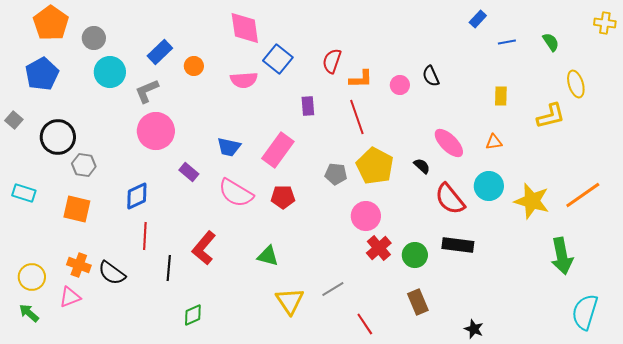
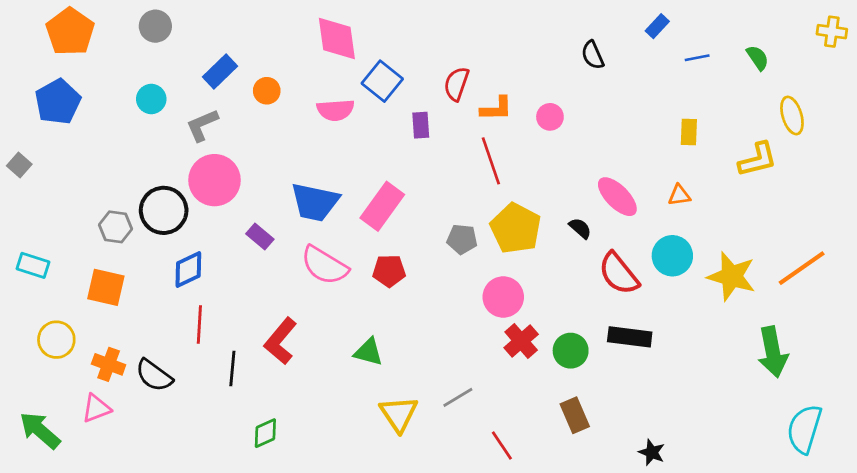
gray circle: (94, 38) -> (155, 26), moved
cyan circle: (110, 72) -> (151, 99), size x0.7
black semicircle: (431, 76) -> (593, 55), moved
purple rectangle: (308, 106) -> (421, 125), moved
black circle: (58, 137) -> (164, 210), moved
blue trapezoid: (229, 147) -> (315, 202), size x1.5
yellow circle: (32, 277) -> (56, 340), moved
green arrow: (29, 313) -> (40, 430), size x1.5

